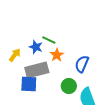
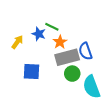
blue semicircle: (82, 64) -> (85, 51), turned -42
gray rectangle: (37, 70) -> (67, 57), moved

